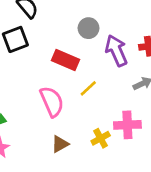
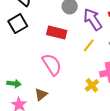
yellow line: (88, 88) -> (89, 45), moved
brown triangle: (60, 144) -> (41, 94), moved

